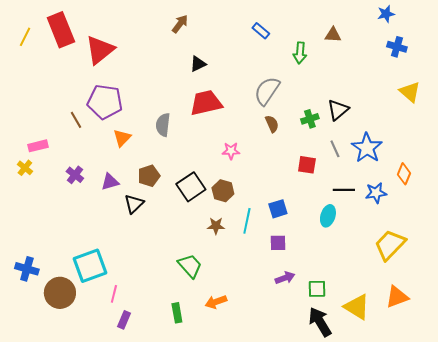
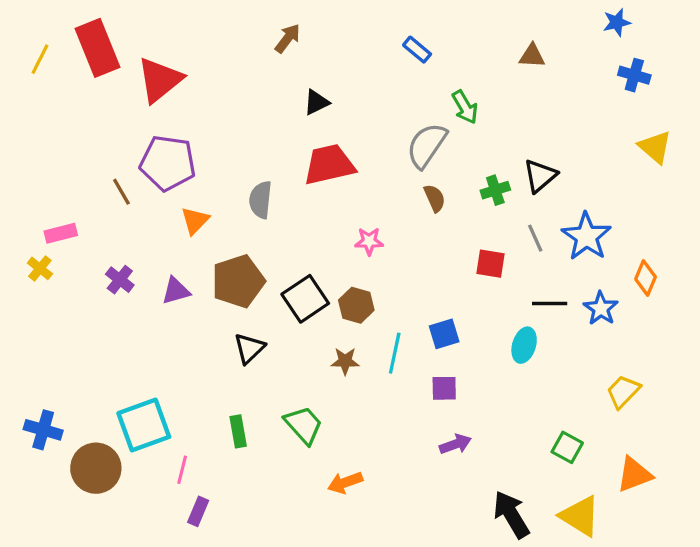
green arrow: (300, 53) -> (465, 107), moved, turned -35
brown pentagon: (149, 176) -> (238, 281), size x1.5
blue star: (376, 193) -> (601, 308), turned -30
black triangle: (134, 204) -> (249, 348), moved
yellow trapezoid: (390, 245) -> (623, 391), size x0.7
green square: (317, 289) -> (567, 447), moved, turned 30
yellow triangle: (357, 307) -> (580, 516), moved
green rectangle: (177, 313) -> (238, 431), moved

